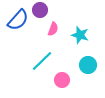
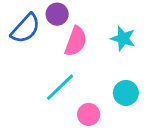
pink semicircle: (53, 29) -> (76, 41), size x1.5
cyan star: (80, 35) -> (123, 38), moved

